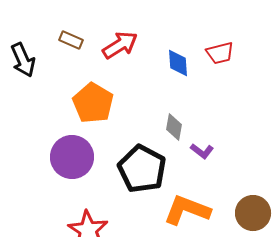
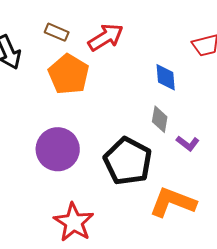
blue diamond: (178, 63) -> (166, 77), moved
orange pentagon: (93, 103) -> (69, 74), moved

